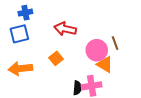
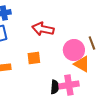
orange square: (56, 58) -> (34, 58), turned 32

